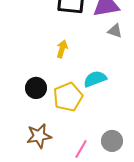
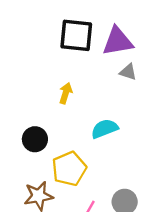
yellow pentagon: (68, 97) -> (69, 169), moved

